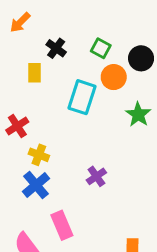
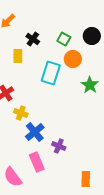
black circle: (141, 58) -> (92, 36), moved
purple cross: (96, 176) -> (59, 146), moved, turned -32
blue cross: (36, 185) -> (35, 132), moved

